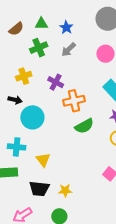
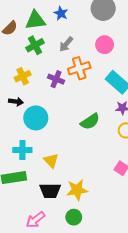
green triangle: (41, 24) -> (35, 20), size x1.5
blue star: (66, 27) -> (61, 13), moved
orange cross: (74, 101) -> (79, 68), moved
yellow star: (65, 190) -> (77, 190), size x1.5

